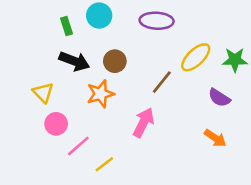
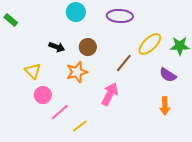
green rectangle: (67, 26) -> (11, 20), moved, turned -32
black arrow: (74, 61) -> (57, 47), size x0.7
orange arrow: (215, 138) -> (165, 106), turned 54

